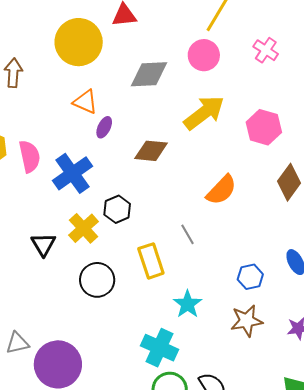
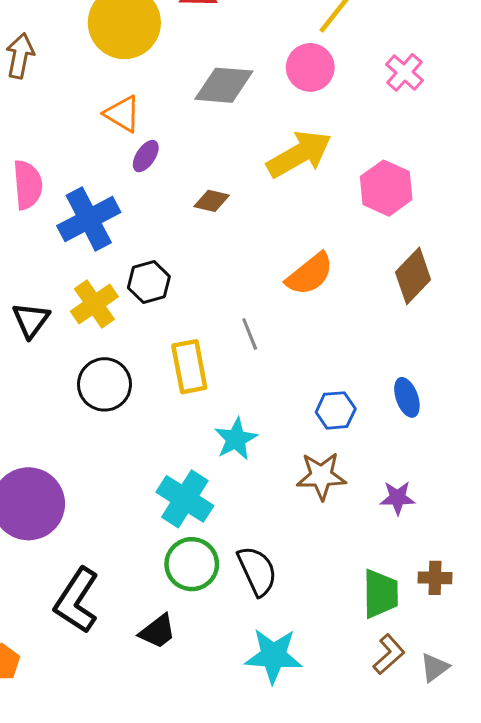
brown diamond: (151, 151) -> (212, 201), size x0.7

